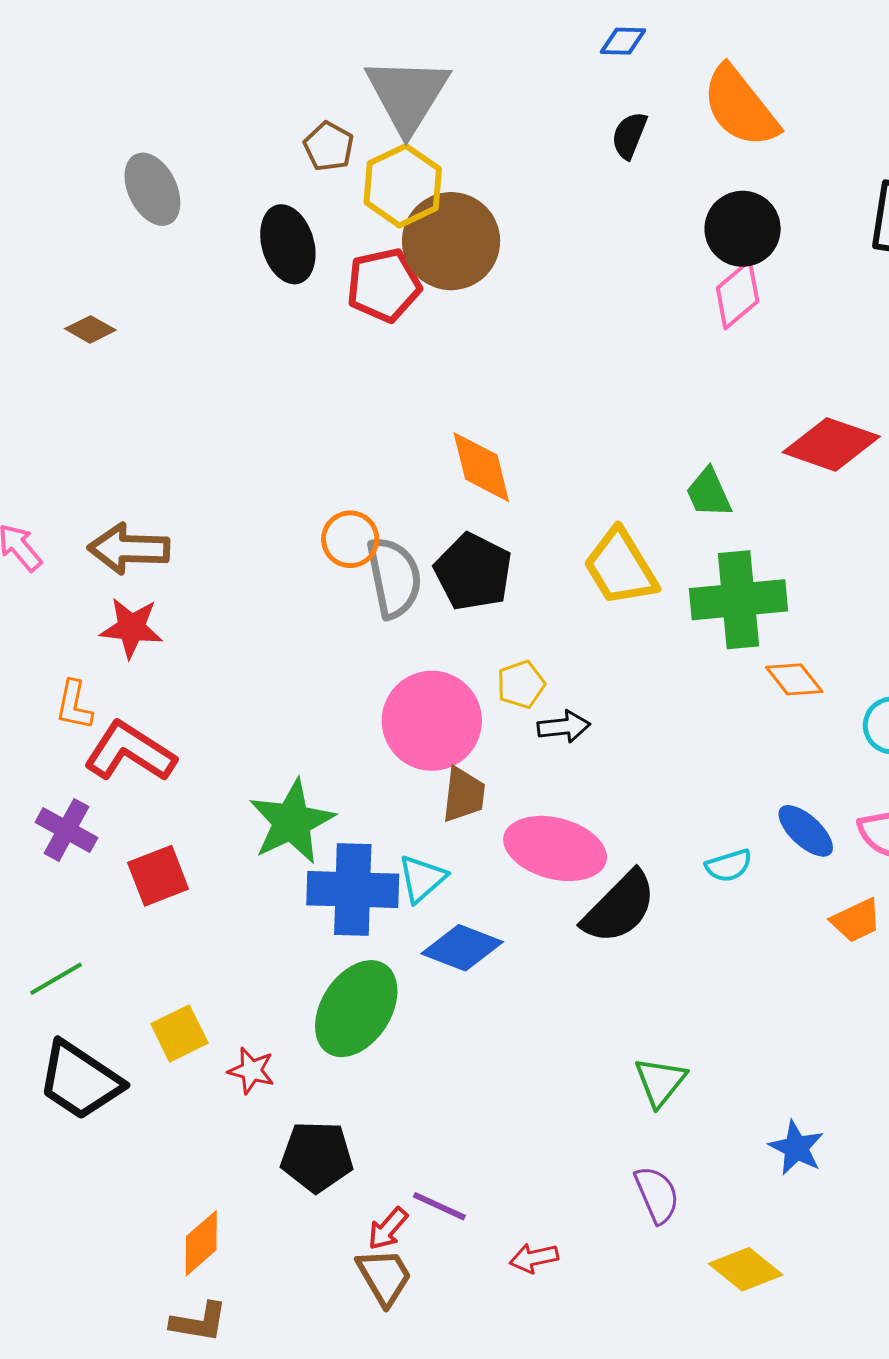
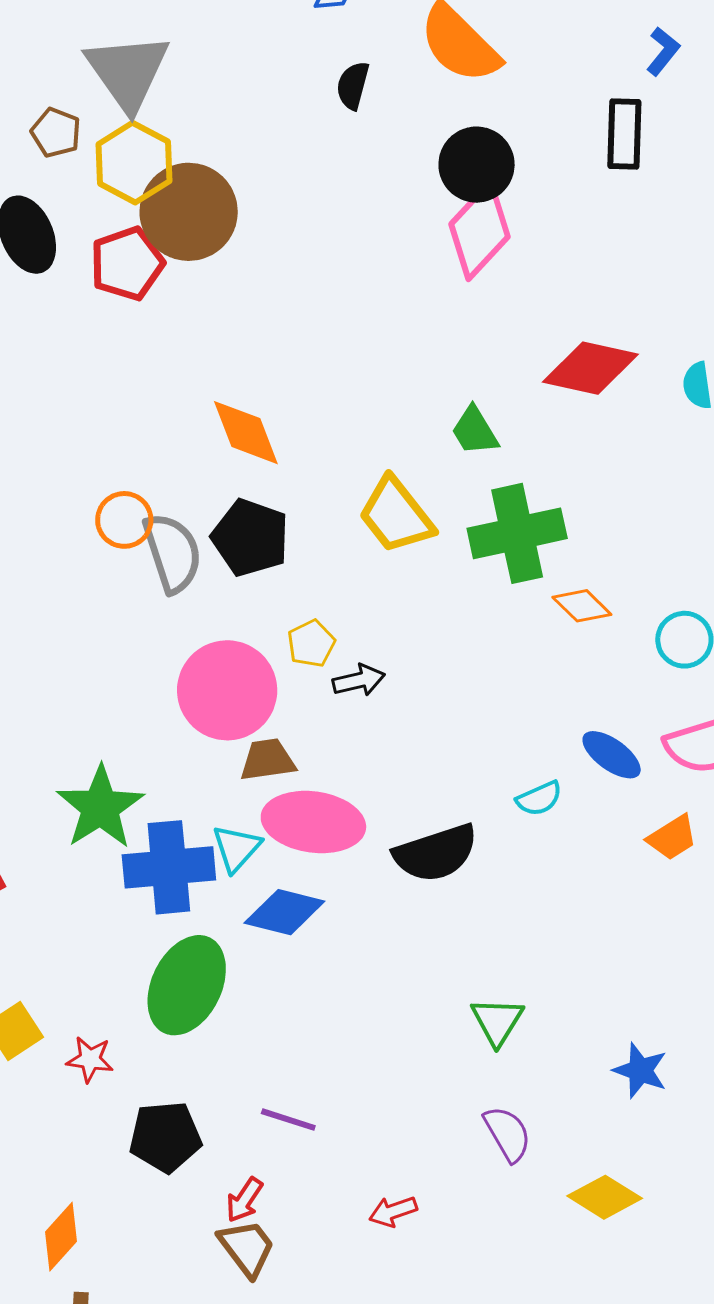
pink diamond: (738, 295) -> (479, 231), size x1.4
brown trapezoid: (464, 795) -> (268, 760), turned -98
pink ellipse: (555, 848) -> (313, 822), moved
black semicircle: (619, 907) -> (436, 853), turned 34
purple line: (439, 1206) -> (288, 1120), moved

